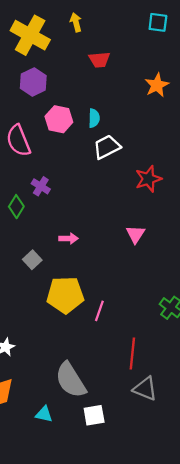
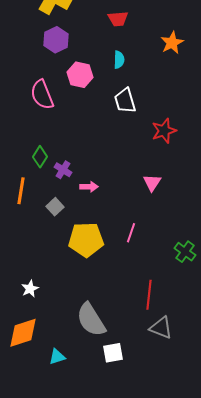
cyan semicircle: (94, 118) -> (119, 60), moved
white trapezoid: (107, 147) -> (125, 101), turned -80
purple cross: (41, 186) -> (63, 170), moved
pink line: (99, 311) -> (131, 233), moved
cyan triangle: (44, 414) -> (57, 357), moved, turned -30

